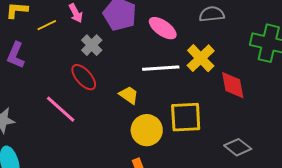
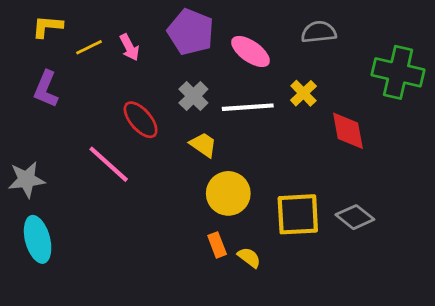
pink arrow: (76, 13) -> (129, 47), moved
gray cross: (92, 45) -> (193, 96), moved
yellow cross: (201, 58) -> (303, 93), size x0.7
yellow square: (186, 117) -> (298, 214), moved

